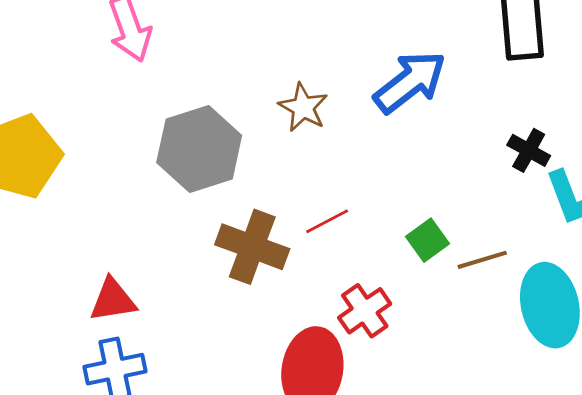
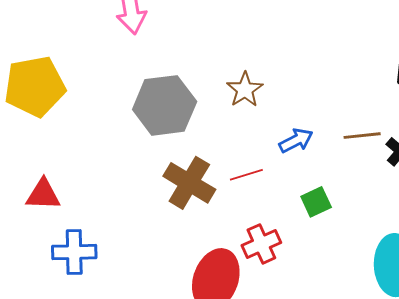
blue arrow: (410, 82) -> (296, 140), moved, size x0.6
brown line: (482, 260) -> (362, 136), moved
red triangle: (113, 300) -> (43, 195), moved

